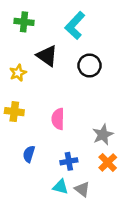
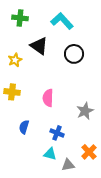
cyan L-shape: (75, 25) -> (62, 21), turned 95
blue cross: (69, 161) -> (57, 133), turned 32
orange cross: (108, 163) -> (89, 152), moved
gray triangle: (82, 189) -> (68, 165), moved, turned -48

